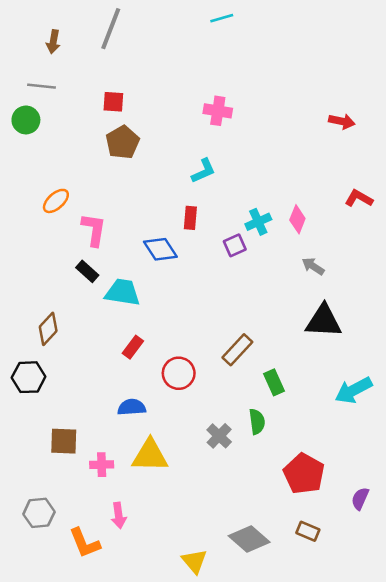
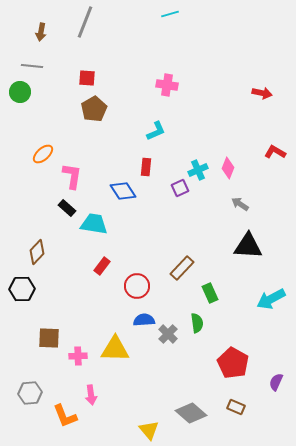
blue semicircle: (132, 407) -> (144, 320), moved

